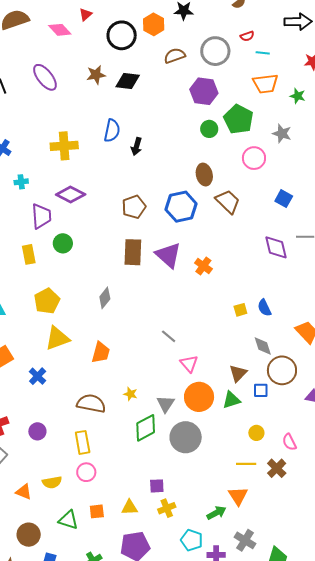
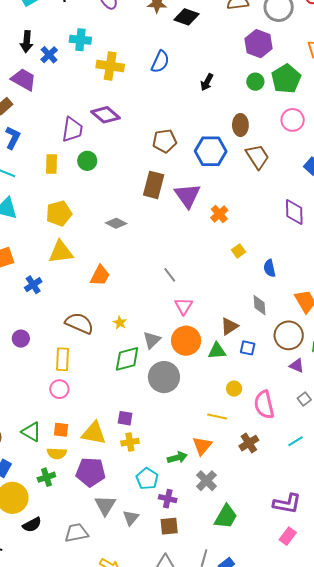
black arrow: (137, 146) -> (207, 82), moved
cyan cross: (21, 182) -> (80, 40), moved, size x1.5
gray diamond: (105, 298) -> (116, 223), turned 65
yellow square: (240, 310) -> (239, 251), moved, turned -32
brown circle: (282, 370) -> (289, 335), moved
pink semicircle: (289, 442) -> (264, 405), size x1.6
brown cross: (277, 468) -> (249, 443), moved
yellow semicircle: (52, 482) -> (57, 453), moved
yellow triangle: (130, 507) -> (94, 433), size x1.5
gray cross: (245, 540) -> (206, 481), moved

